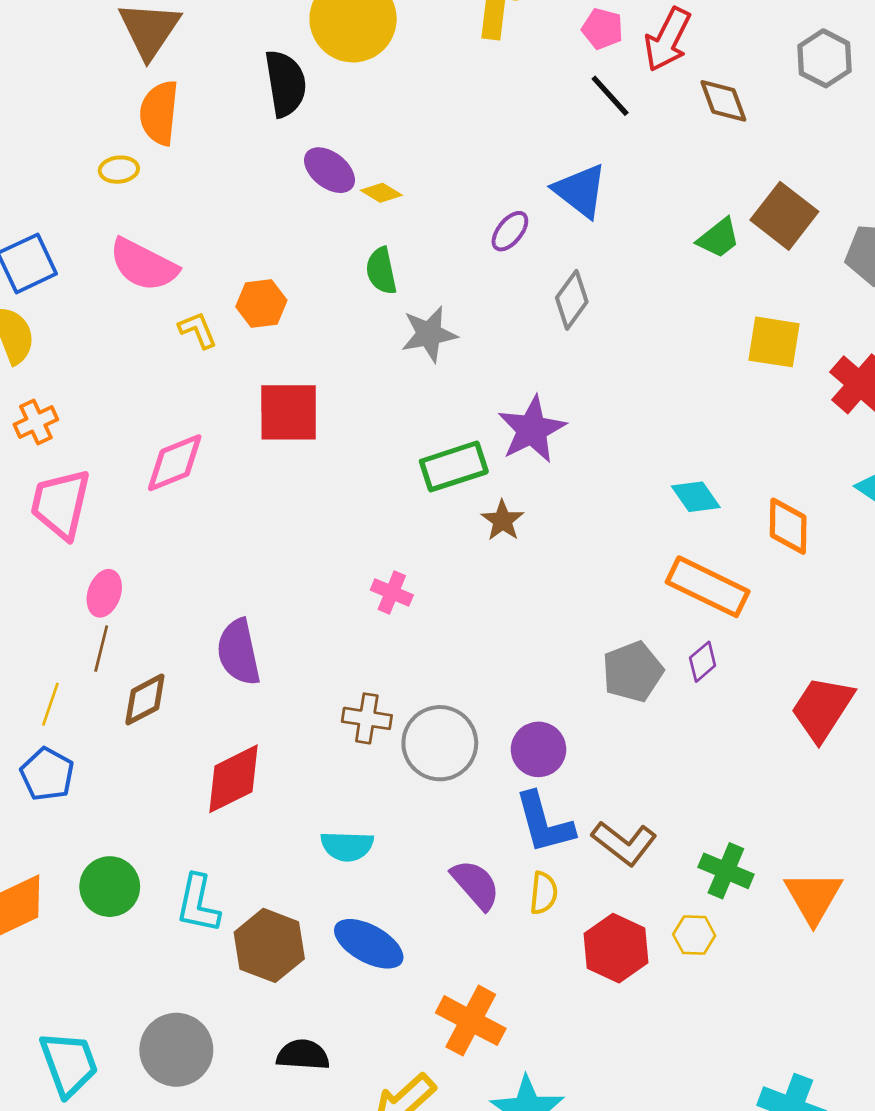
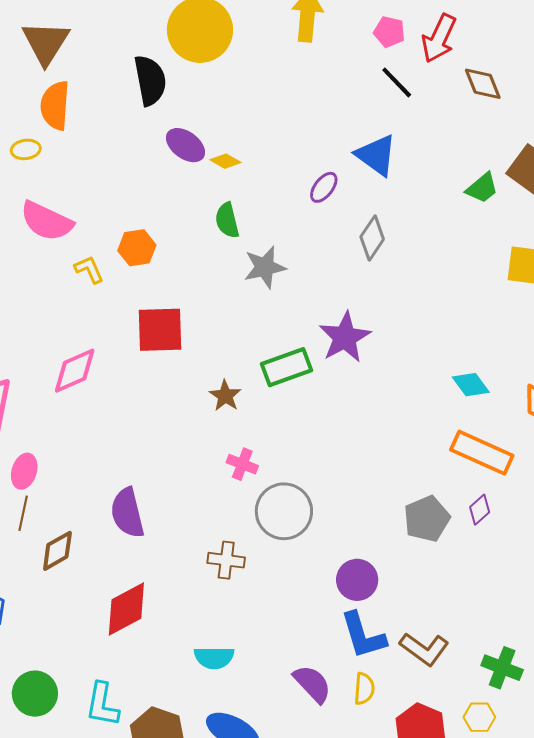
brown star: (503, 520) -> (225, 396), moved
gray circle: (440, 743) -> (284, 511), moved

